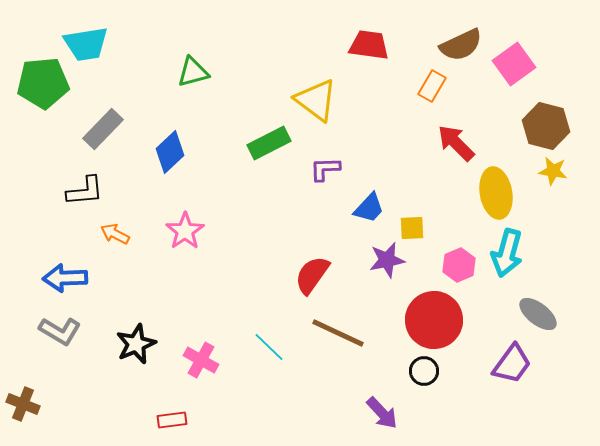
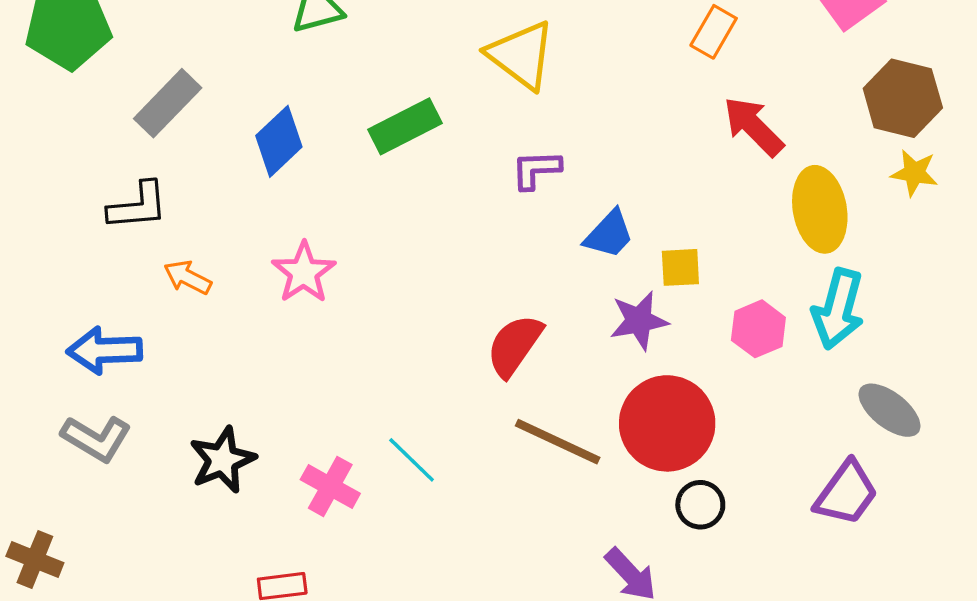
green rectangle: (269, 143) -> (405, 126), moved
red circle: (434, 320) -> (667, 423), moved
cyan line: (269, 347) -> (412, 460), moved

